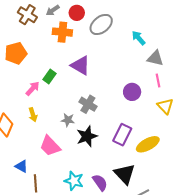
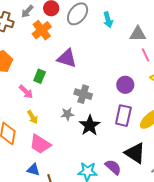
orange cross: (62, 32) -> (42, 30), turned -30
cyan arrow: (139, 38) -> (108, 20), moved, turned -140
pink arrow: (33, 89) -> (26, 92), turned 105
purple circle: (132, 92) -> (125, 85), moved
pink trapezoid: (50, 146) -> (40, 144), moved

